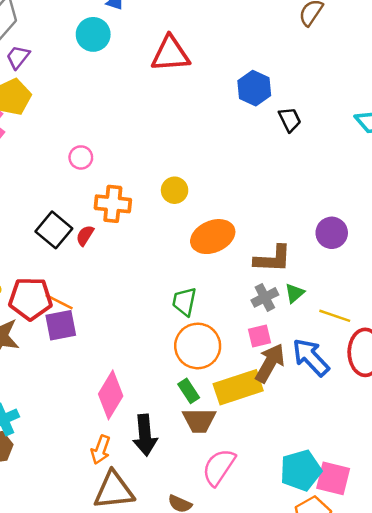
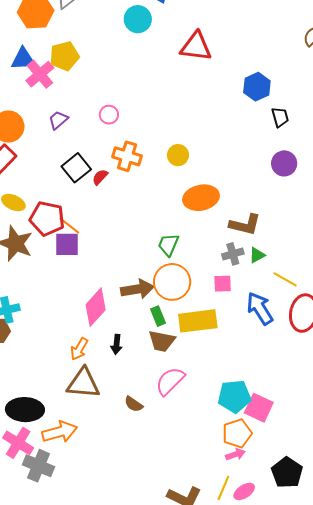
purple trapezoid: (18, 57) -> (58, 120), moved
purple circle: (332, 233) -> (284, 163), moved
brown arrow: (270, 363) -> (137, 289), moved, turned 40
black arrow: (145, 435) -> (117, 344), size x0.6

